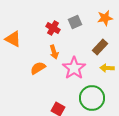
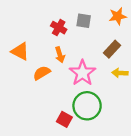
gray square: (75, 22) -> (84, 21), turned 32
orange triangle: (13, 39) -> (20, 51), moved
green circle: (92, 98) -> (87, 106), moved

